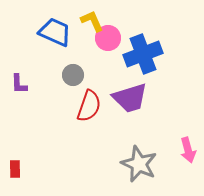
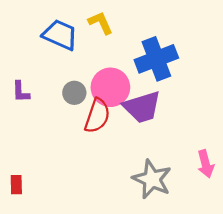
pink circle: (108, 38) -> (110, 87), moved, size x1.4
gray circle: (73, 75) -> (74, 93), moved

